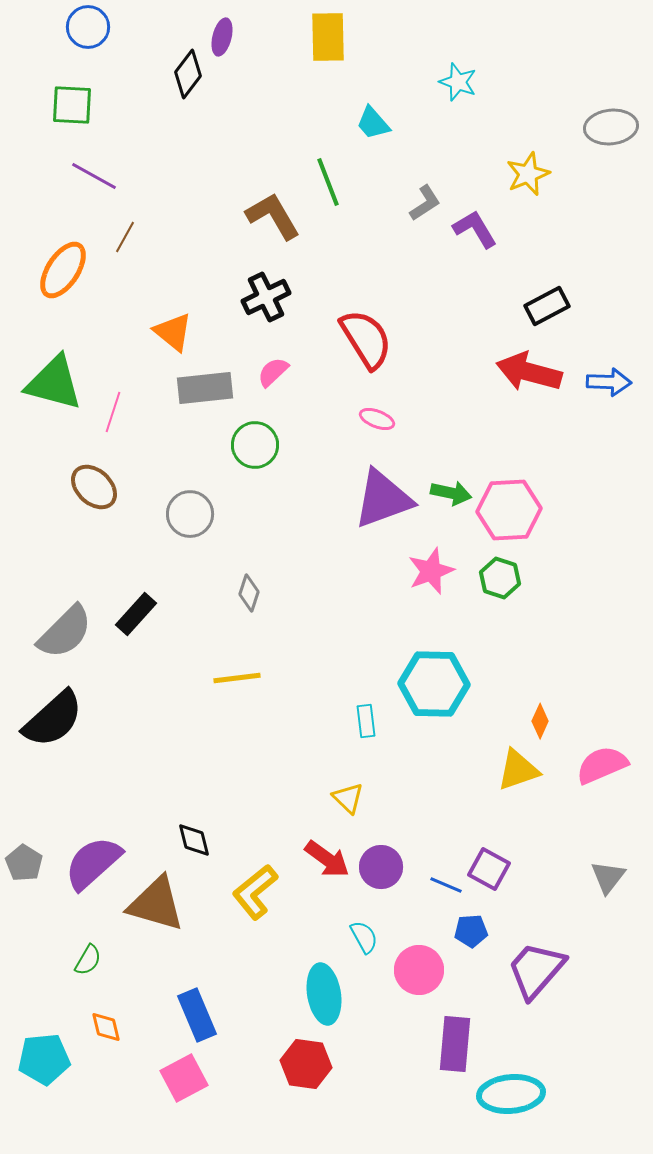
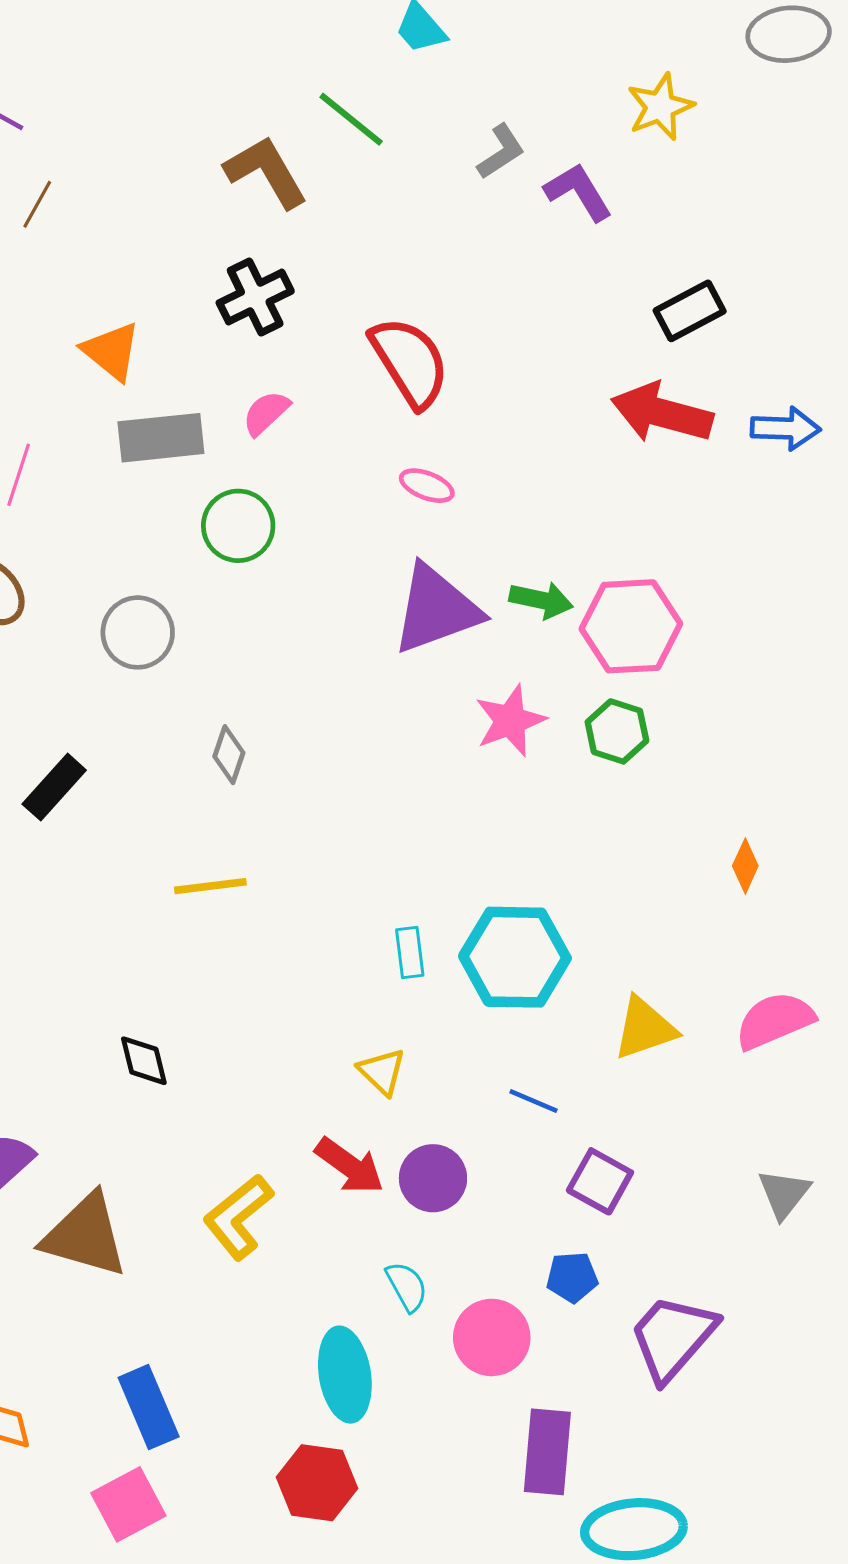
green line: (328, 182) -> (351, 119), turned -30
cyan hexagon: (434, 684) -> (515, 957), moved
orange diamond: (540, 721) -> (745, 866), moved
black diamond: (194, 840) -> (144, 1061), moved
blue line: (446, 885) -> (533, 1101), moved

